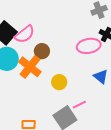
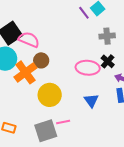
pink semicircle: (25, 34) -> (29, 40), turned -135
yellow circle: (59, 82) -> (50, 95), size x1.5

